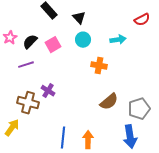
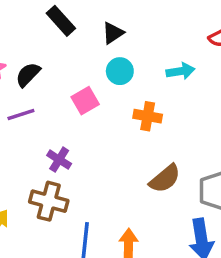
black triangle: (79, 18) -> (113, 33), turned 40
pink square: (53, 45) -> (85, 101), moved
brown cross: (28, 103) -> (49, 201), moved

